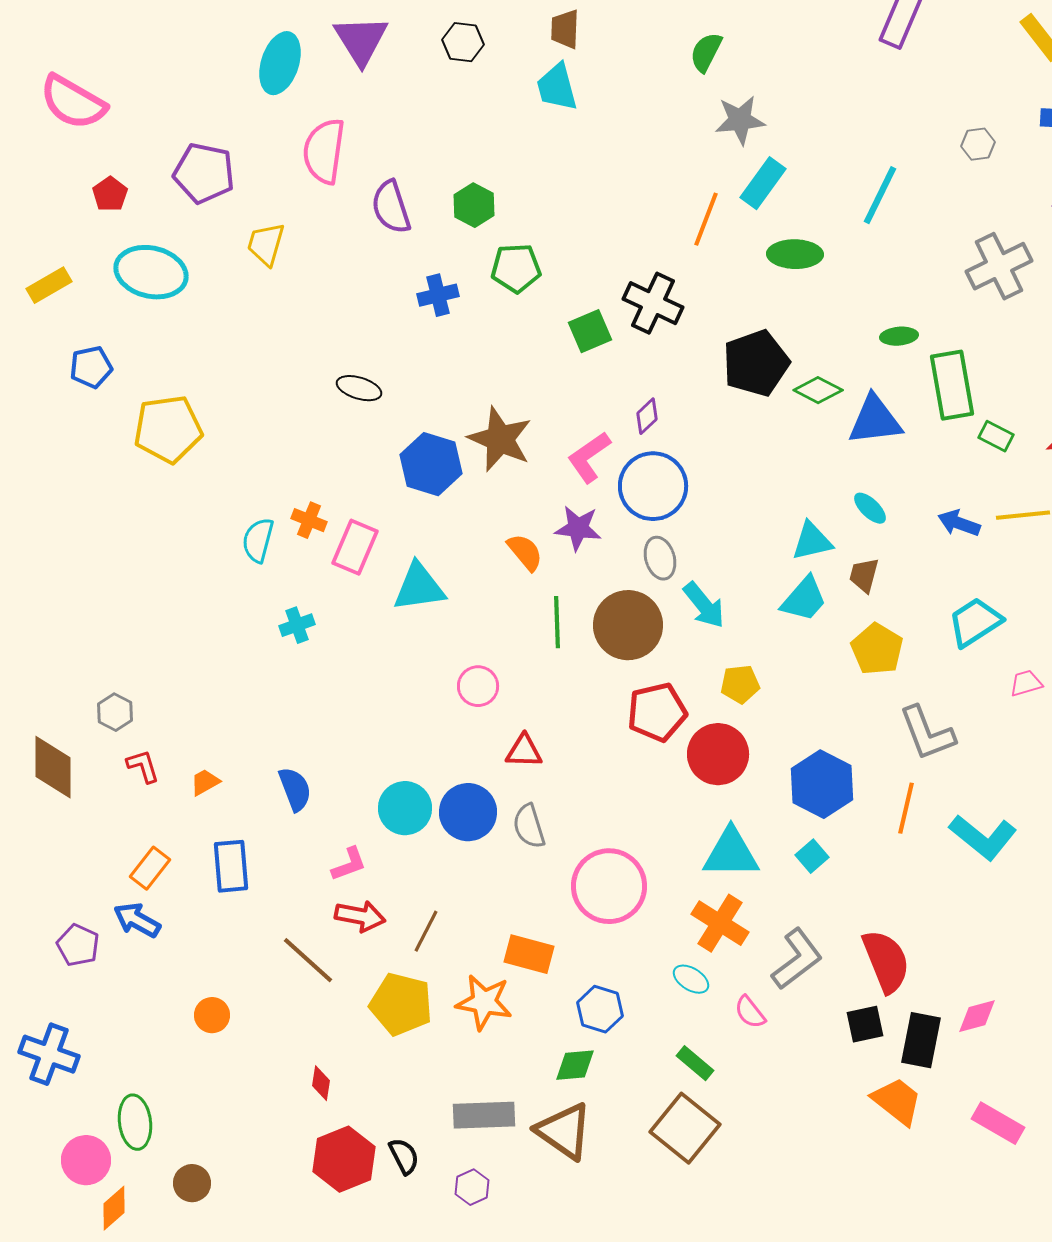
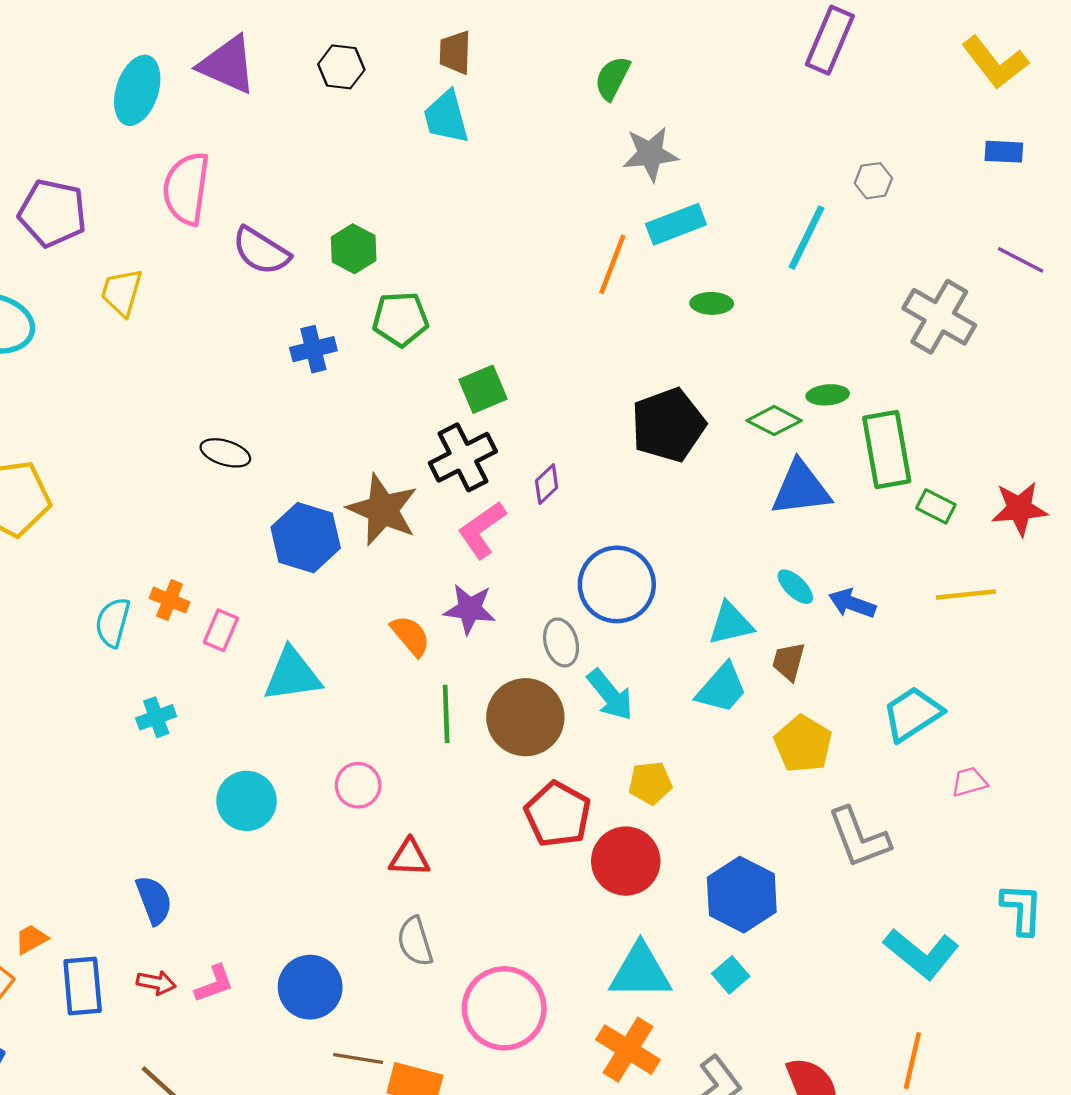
purple triangle: (361, 40) -> (228, 65), turned -34
gray hexagon: (978, 144) -> (873, 181), moved
cyan rectangle: (763, 183) -> (676, 224), turned 33
purple semicircle: (391, 207) -> (261, 251), turned -40
green ellipse: (795, 254) -> (712, 303), size x0.7
gray cross: (999, 266) -> (939, 317), turned -34
black cross: (653, 303) -> (463, 457), moved, turned 38
green diamond: (818, 390) -> (774, 421), moved
blue circle: (653, 486) -> (617, 584), moved
blue arrow: (959, 523) -> (852, 603), moved
pink rectangle: (355, 547) -> (221, 630), size x0.7
red pentagon: (657, 712) -> (558, 814), turned -30
orange trapezoid: (205, 782) -> (31, 939), moved
cyan circle: (405, 808) -> (247, 801), moved
orange line: (906, 808) -> (912, 1061), moved
blue circle: (468, 812) -> (310, 987), moved
red arrow: (360, 916) -> (156, 983), moved, size x0.7
brown line: (426, 931) -> (358, 1059), moved, turned 72

